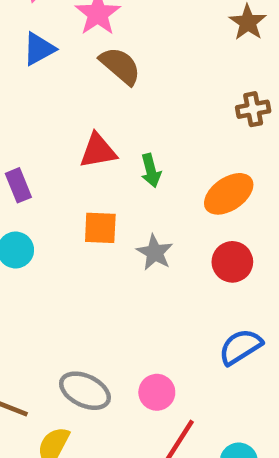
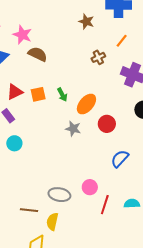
red triangle: (98, 151) -> (15, 92), moved
orange ellipse: (229, 194) -> (86, 104), moved
orange square: (100, 228) -> (38, 94), moved

